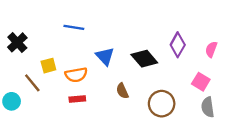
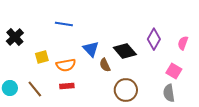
brown line: (32, 83) -> (35, 89), moved
brown semicircle: (122, 91) -> (105, 65), moved
brown circle: (162, 104) -> (126, 90), moved
gray semicircle: (208, 107) -> (169, 93), moved

